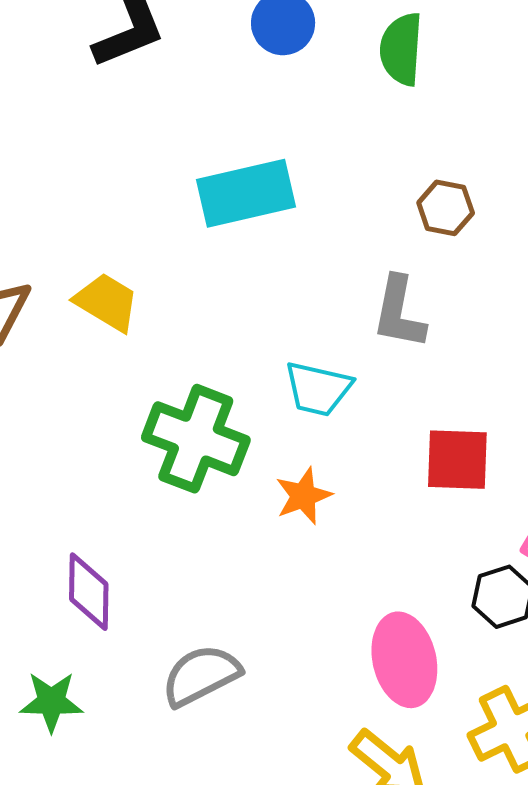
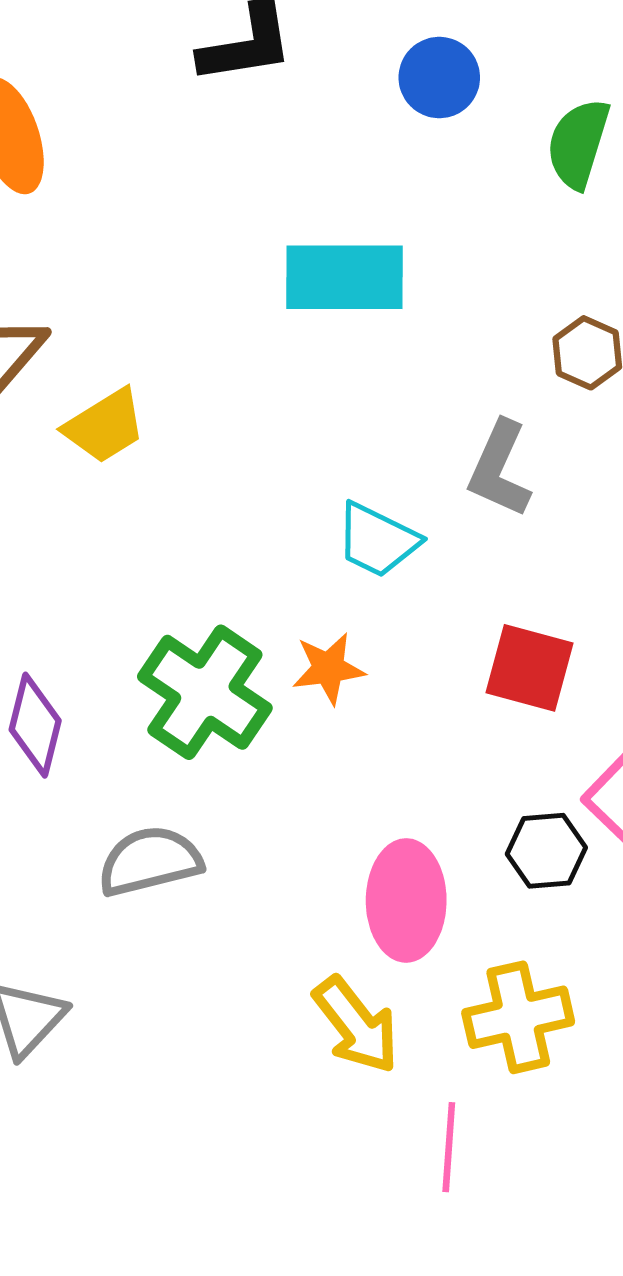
yellow trapezoid: (107, 302) -> (105, 426), moved, turned 104
green cross: (196, 439) -> (205, 692), moved

